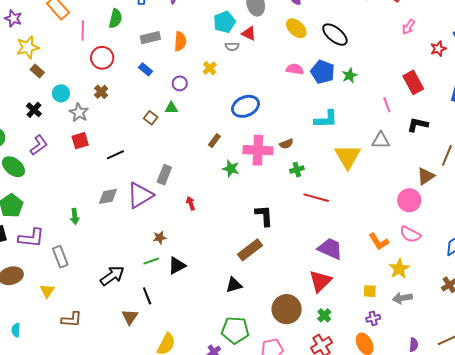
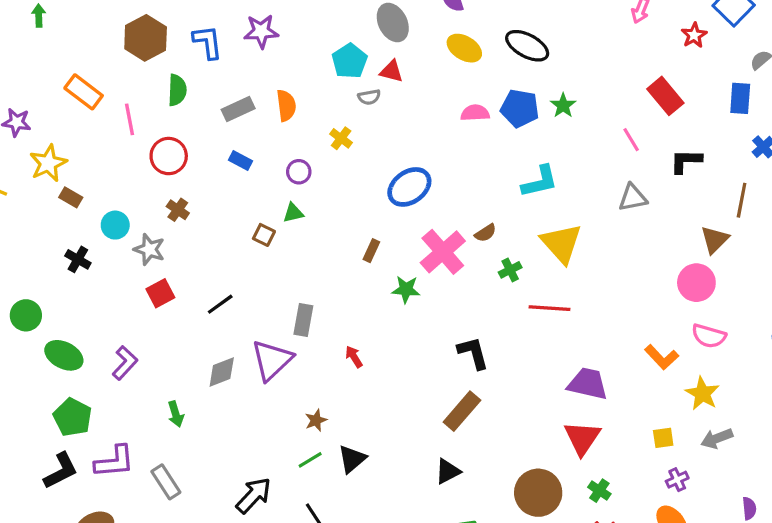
purple L-shape: (39, 145) -> (125, 363), moved
pink cross: (258, 150) -> (443, 252), turned -32
yellow triangle: (348, 157) -> (561, 243), moved

